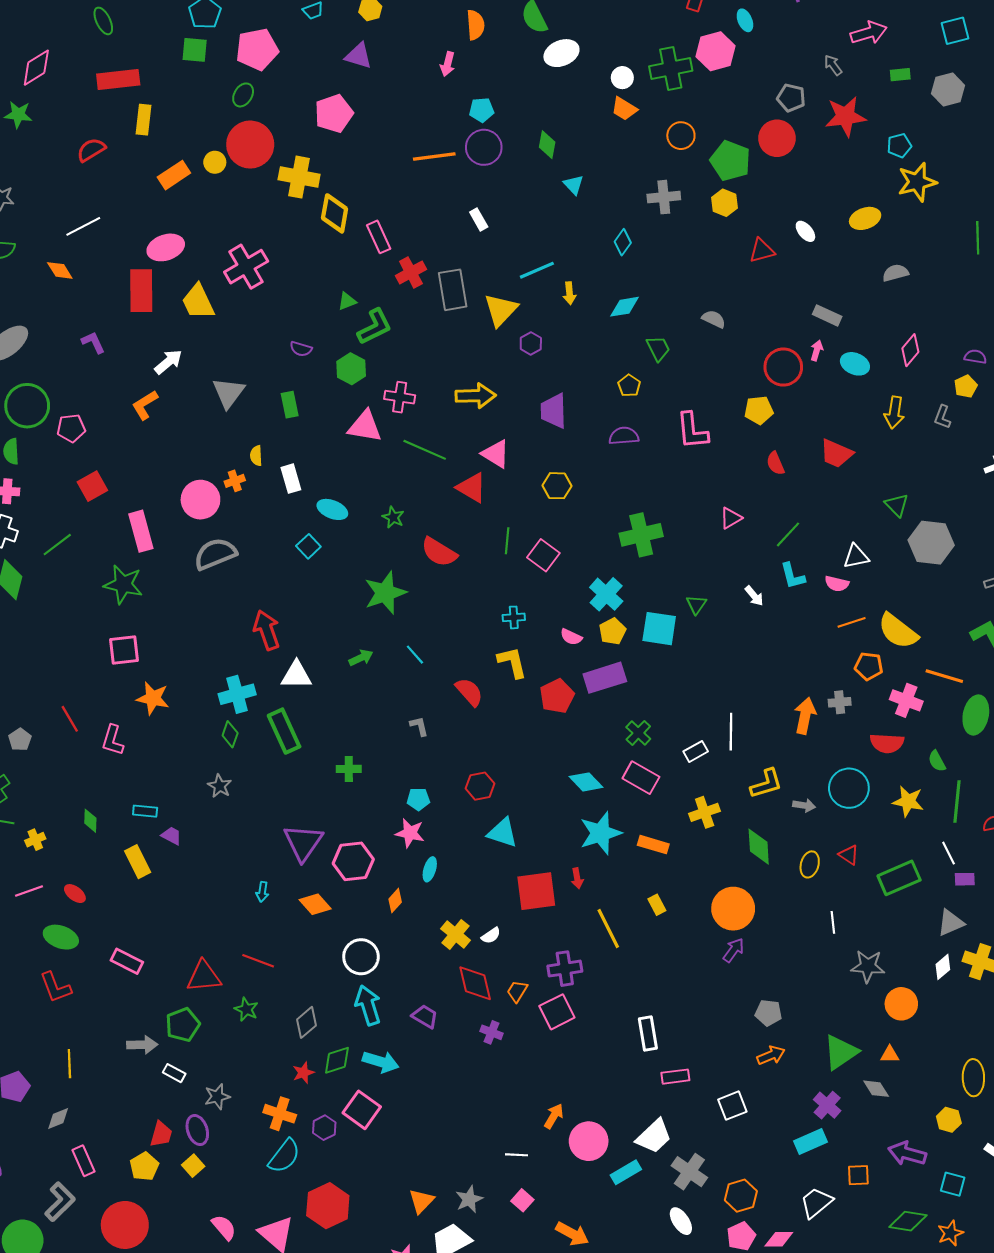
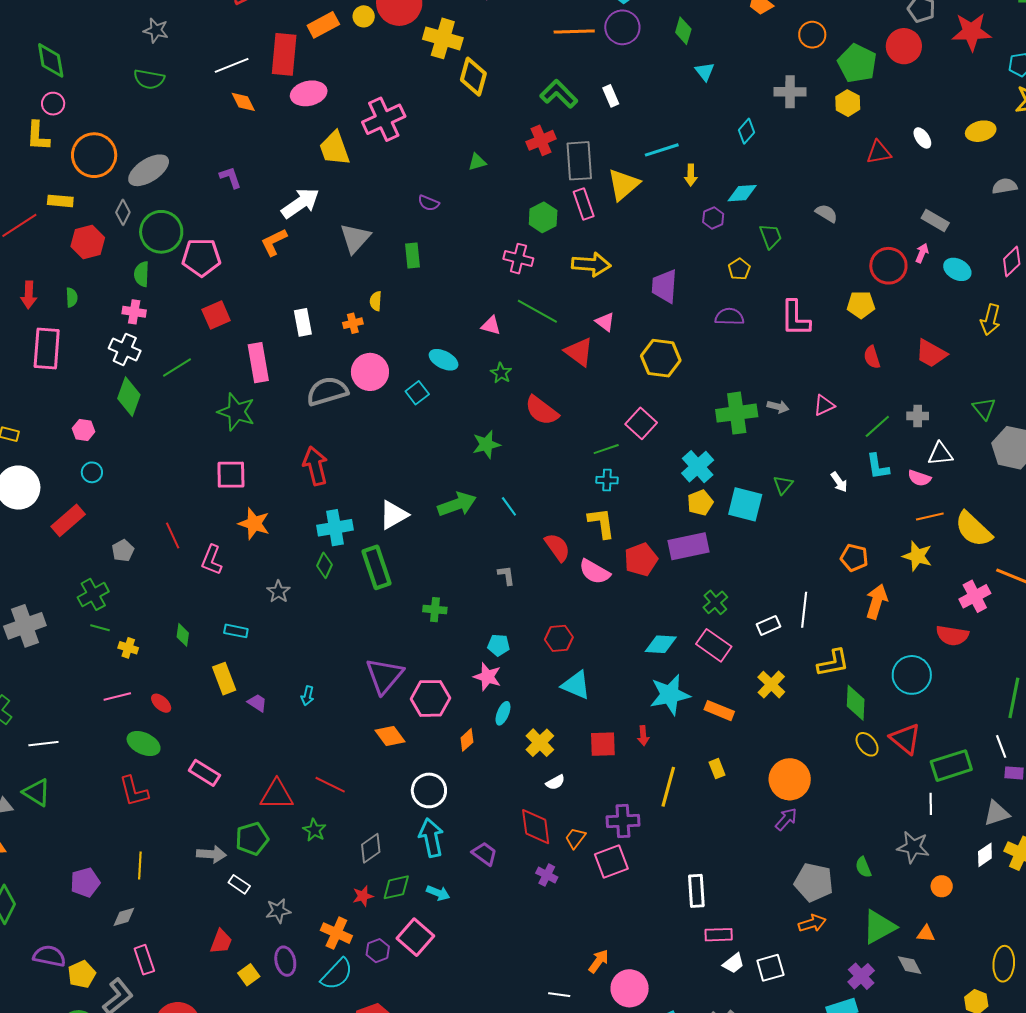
pink rectangle: (379, 237) -> (584, 204), moved
orange diamond: (60, 270) -> (243, 102), moved
red rectangle: (141, 291) -> (284, 54), moved
green L-shape: (375, 327) -> (559, 94), moved, turned -114
purple hexagon: (531, 343) -> (713, 218), moved
white arrow: (168, 362) -> (300, 203), size x1.4
green hexagon: (351, 369) -> (543, 217), moved
pink triangle: (365, 426) -> (491, 326), moved, size x0.6
pink pentagon: (71, 428) -> (201, 257), size x1.4
pink triangle: (496, 454) -> (605, 322), size x0.7
white rectangle: (291, 479) -> (303, 322), moved
yellow hexagon: (557, 486) -> (661, 358), size x1.4
pink circle: (200, 500) -> (370, 372), moved
green line: (507, 541) -> (606, 449), moved, turned 60
green star: (385, 593) -> (486, 444), size x0.7
red arrow: (267, 630) -> (315, 466), moved
pink semicircle: (571, 637) -> (594, 572), moved, size x1.5
green arrow: (361, 658) -> (457, 504), size x1.6
orange pentagon: (869, 666) -> (854, 558), moved
white triangle: (296, 675) -> (394, 515), turned -36
pink cross: (906, 700) -> (975, 596), turned 36
gray cross: (840, 702) -> (918, 416), moved
green semicircle: (937, 761) -> (863, 867), moved
cyan diamond: (586, 782) -> (661, 644), turned -48
gray star: (220, 786) -> (278, 592), moved
yellow star: (908, 801) -> (917, 556), moved
gray arrow: (804, 805) -> (778, 407), moved
yellow cross: (705, 812) -> (771, 685), turned -32
purple trapezoid: (171, 836) -> (257, 703), moved
yellow cross: (35, 840) -> (128, 648), turned 36
green diamond: (759, 847) -> (856, 703), moved
red triangle: (849, 855) -> (905, 739), size x1.6
yellow ellipse: (810, 864) -> (867, 744), turned -60
red square: (536, 891) -> (603, 744), size x0.7
cyan arrow: (262, 892) -> (308, 696), moved
white line: (833, 922) -> (931, 804), moved
yellow line: (608, 929) -> (668, 787), turned 36
yellow cross: (456, 934) -> (540, 743), moved
orange circle: (901, 1004) -> (942, 886), size x0.7
gray pentagon: (769, 1013) -> (814, 882), size x1.5
cyan arrow: (381, 1062) -> (438, 893), size x0.7
purple ellipse: (197, 1130) -> (285, 961), moved
white trapezoid: (654, 1136) -> (734, 963), moved, size x0.6
yellow pentagon: (144, 1167) -> (82, 974), moved

